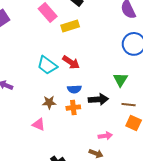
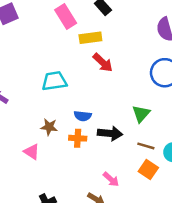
red arrow: (71, 62) -> (103, 63), moved
cyan trapezoid: (47, 65) -> (54, 81), turned 125
pink arrow: (105, 136) -> (111, 179), turned 40

